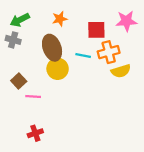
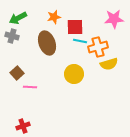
red square: (96, 30) -> (75, 27), moved
cyan line: (83, 55) -> (80, 41), moved
yellow circle: (58, 69) -> (74, 74), moved
red cross: (35, 133) -> (23, 126), moved

